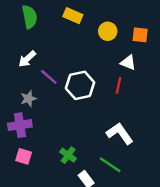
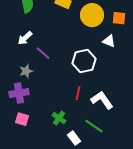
yellow circle: (108, 31) -> (92, 15), size x1.5
white hexagon: (80, 85) -> (84, 61), moved
red line: (119, 85) -> (78, 93), moved

